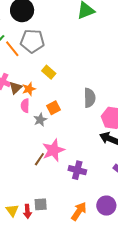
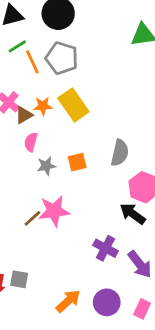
yellow rectangle: (49, 72) -> (73, 105), size x1.6
orange star: (29, 89) -> (43, 106), moved
orange square: (54, 108) -> (77, 162), moved
purple cross: (77, 170) -> (105, 248), moved

